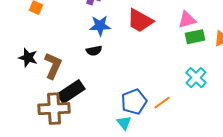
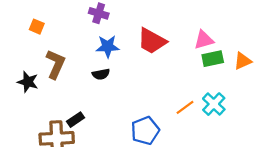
brown L-shape: (53, 66) -> (56, 64), moved
black rectangle: (71, 92) -> (75, 120), size x0.6
orange line: (162, 103) -> (185, 107), moved

